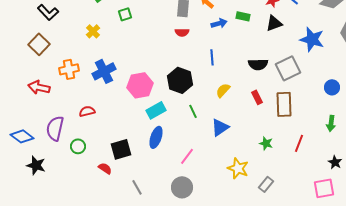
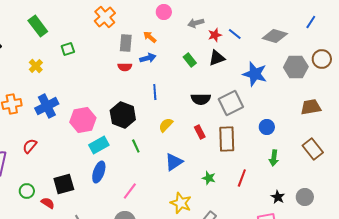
green rectangle: (243, 16) -> (190, 60), moved, turned 40
blue arrow: (219, 23) -> (148, 58), moved
blue circle: (332, 87) -> (267, 127), moved
red semicircle: (87, 111) -> (30, 146), turned -35
blue triangle: (220, 127) -> (174, 162), moved
green circle: (78, 146) -> (27, 191), moved

